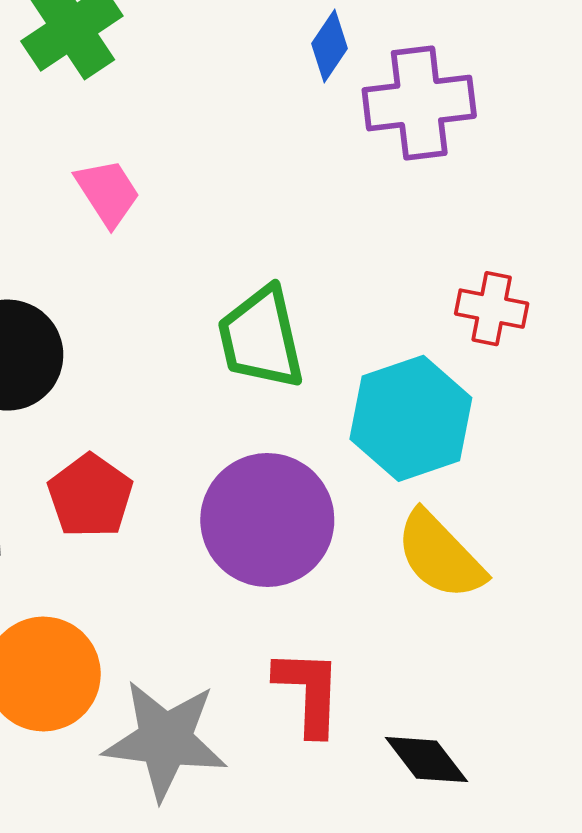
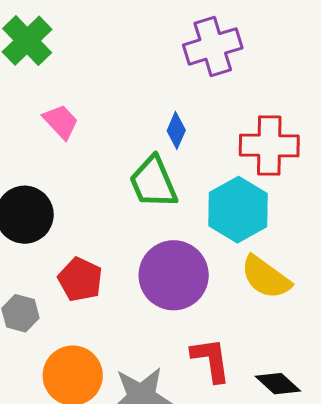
blue diamond: (330, 46) -> (176, 130), moved
red cross: (492, 309) -> (269, 146), size x1.6

